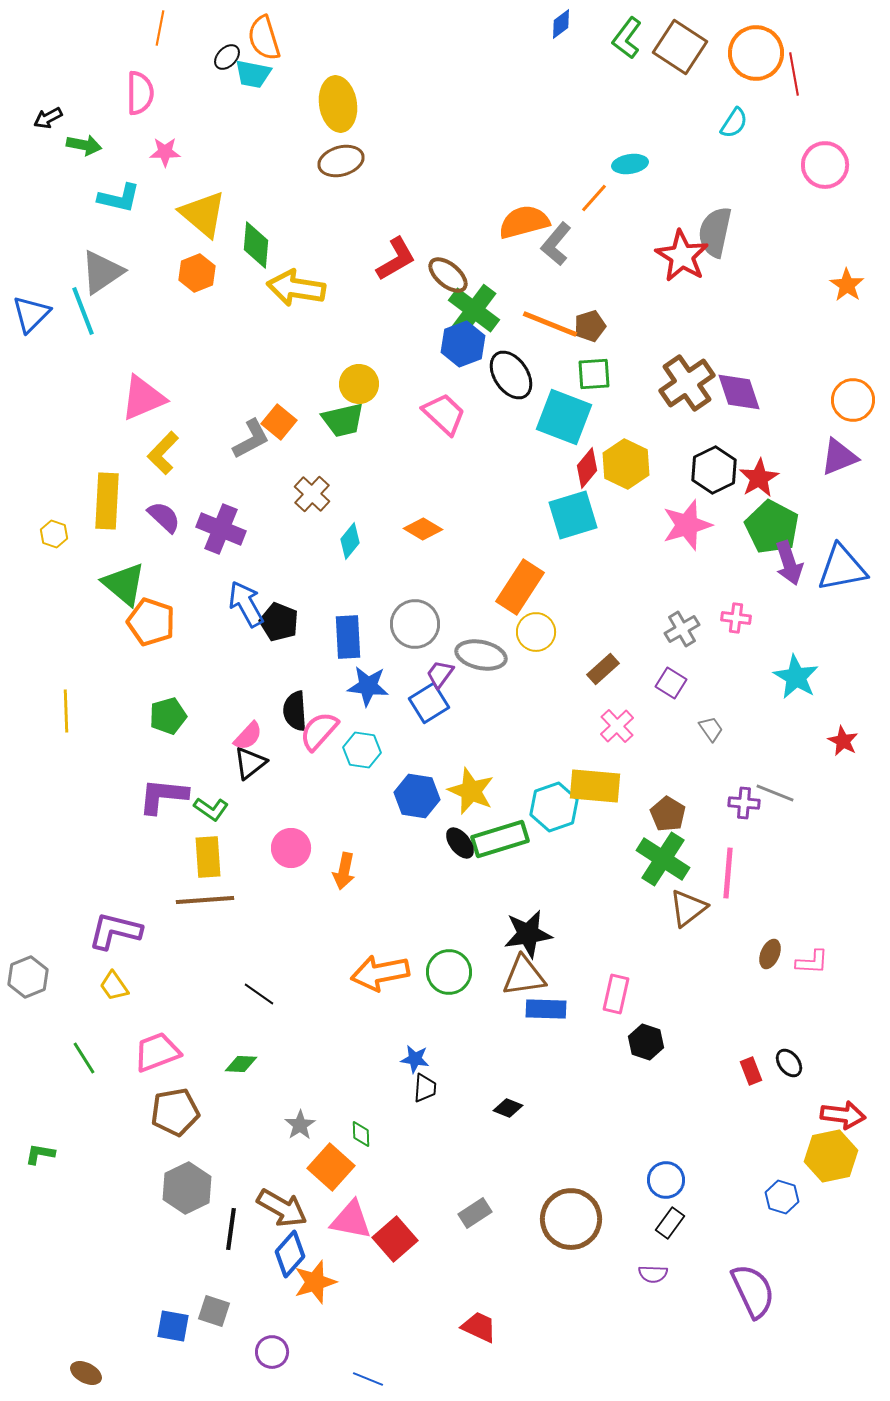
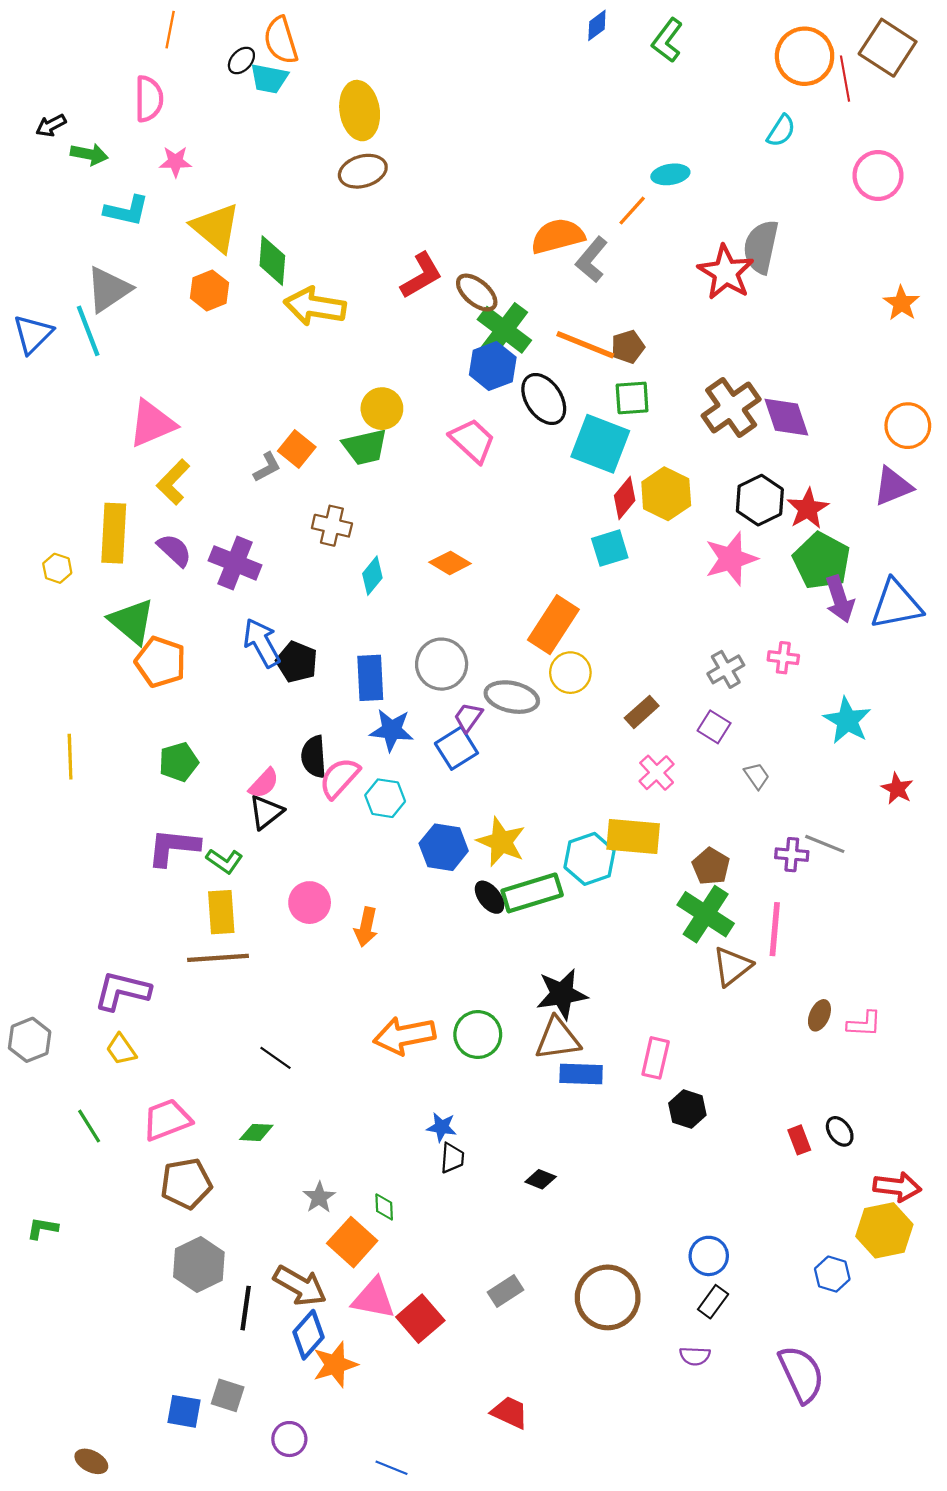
brown square: (680, 47) -> (888, 48), moved
gray L-shape: (251, 439) -> (267, 467), size x0.7
brown cross: (312, 494) -> (332, 526), turned -30
cyan square: (573, 515) -> (610, 548), size x0.7

